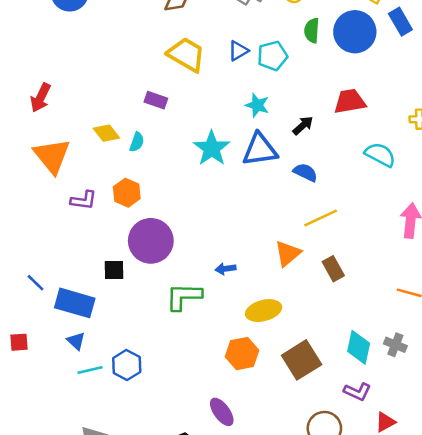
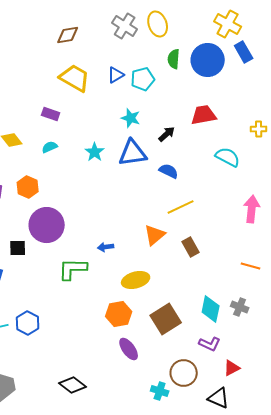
cyan semicircle: (137, 142) -> (50, 147), moved, turned -133
cyan star: (212, 148) -> (95, 152), size x0.7
purple ellipse: (222, 412) -> (129, 349), moved

